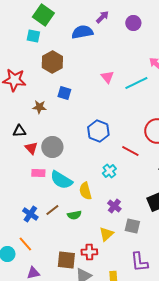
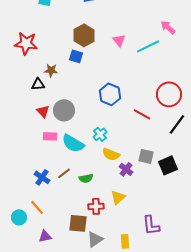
brown hexagon: (52, 62) -> (84, 35), moved
black triangle: (19, 131) -> (38, 84), moved
cyan cross: (109, 171) -> (100, 134), moved
yellow semicircle: (85, 191) -> (111, 154), moved, turned -54
gray square: (132, 226) -> (146, 156), moved
red cross: (89, 252) -> (96, 206), moved

